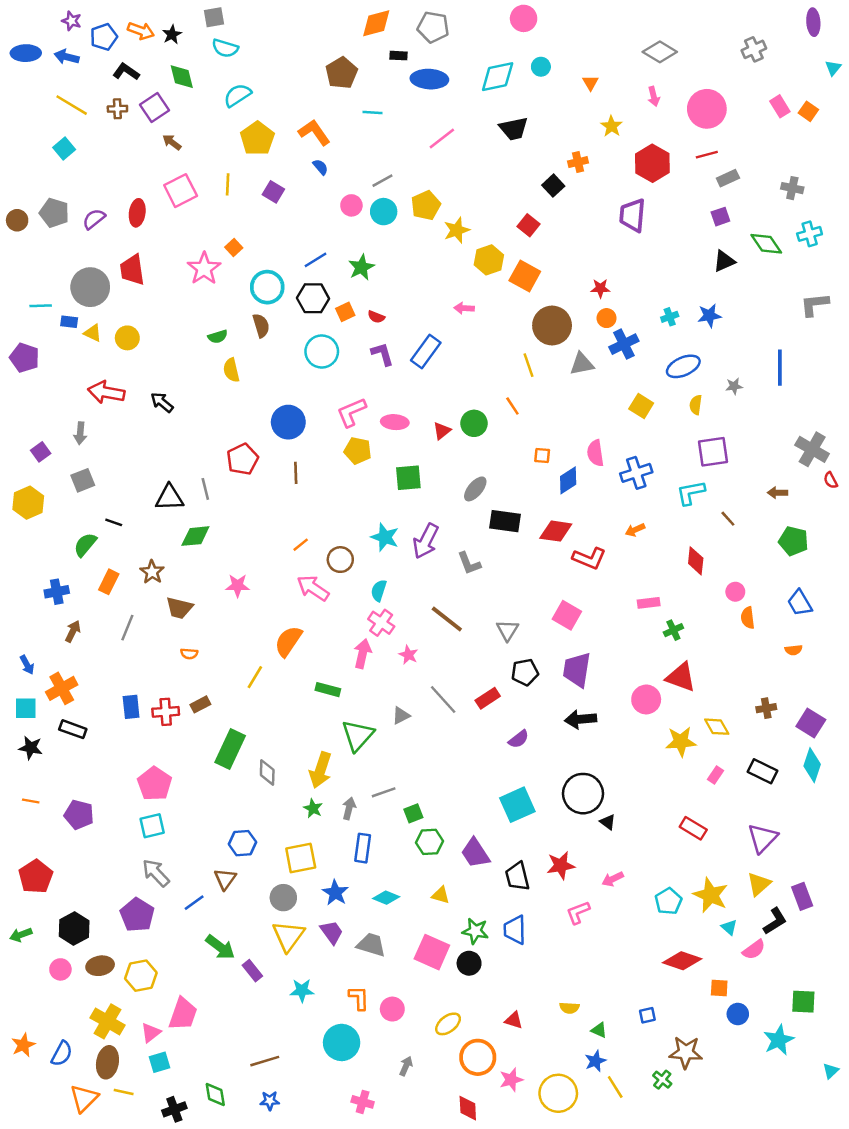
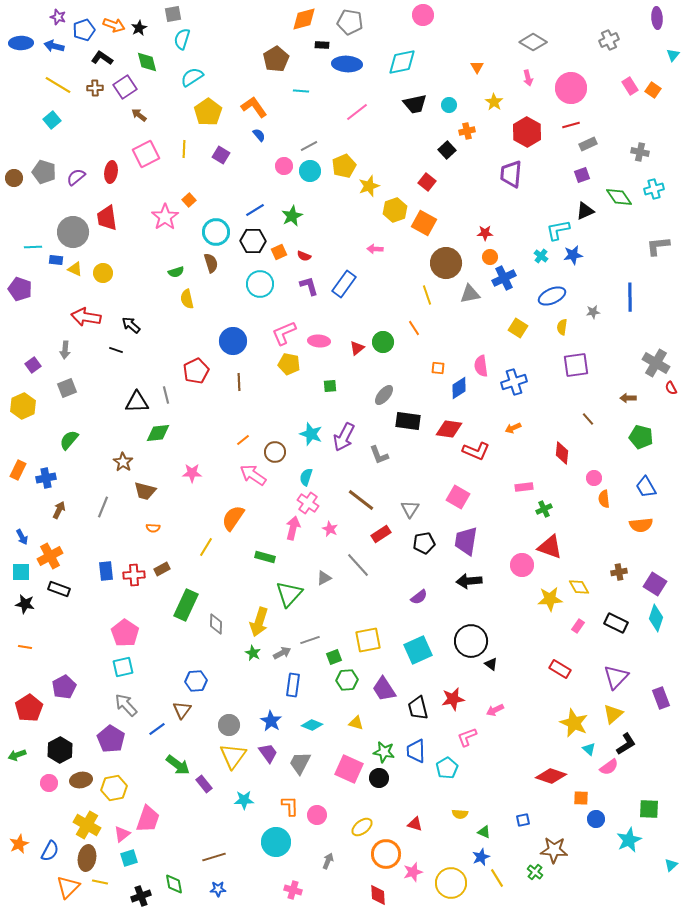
cyan semicircle: (225, 48) -> (182, 39), turned 90
cyan circle: (541, 67) -> (449, 105), moved
cyan cross: (670, 317) -> (541, 256), turned -32
green square: (408, 478) -> (330, 386), size x0.6
cyan L-shape: (691, 493) -> (558, 230), moved
black line: (114, 522) -> (116, 350), moved
orange rectangle: (109, 582) -> (18, 470), moved
orange semicircle: (794, 650) -> (641, 525), size x1.6
red rectangle: (488, 698) -> (381, 534), moved
gray arrow: (349, 808) -> (282, 653), turned 48
purple pentagon: (79, 815) -> (64, 687), moved, turned 30
yellow square: (301, 858) -> (368, 640), moved
purple rectangle: (802, 896) -> (661, 698), moved
cyan pentagon: (668, 901) -> (447, 768), moved
gray trapezoid: (371, 945) -> (300, 763), turned -80

